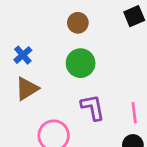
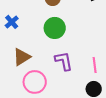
brown triangle: (27, 89) -> (22, 57), moved

